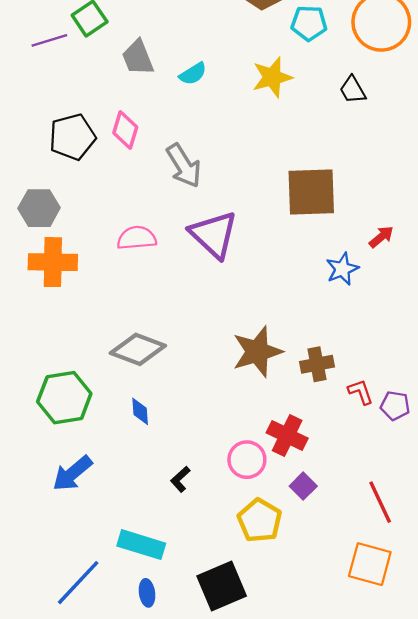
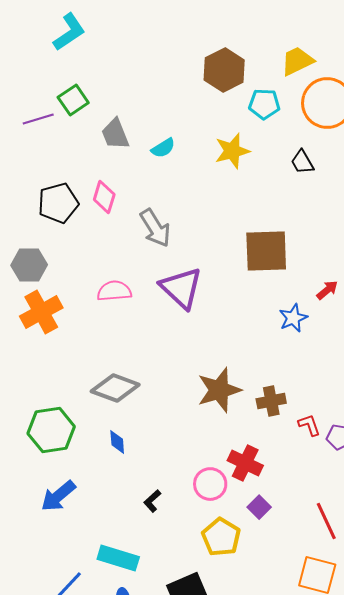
orange cross: (53, 262) -> (41, 312), turned -30

